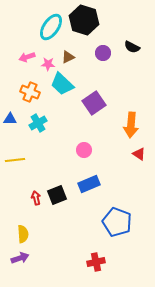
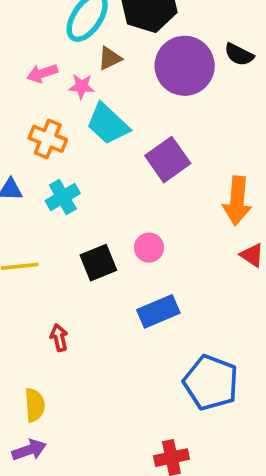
purple circle: (103, 53) -> (185, 66), size x2.0
brown triangle: (68, 57) -> (110, 58), moved
black square: (57, 195) -> (98, 263), moved

